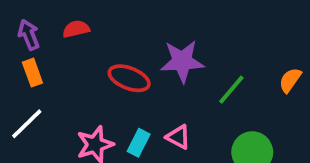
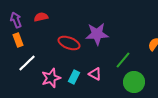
green line: (231, 90) -> (123, 60), moved
white line: (27, 124) -> (27, 63), moved

